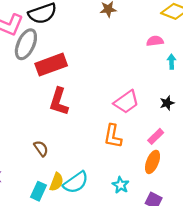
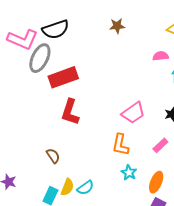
orange ellipse: (153, 162) -> (156, 182), moved
cyan semicircle: (76, 182) -> (85, 188), size x0.7
cyan star: (121, 185) -> (129, 173), moved

